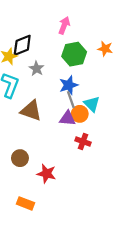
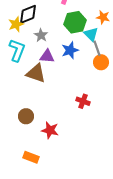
gray line: (71, 100) -> (97, 48), moved
cyan triangle: (92, 104) -> (91, 34), moved
orange circle: (80, 114) -> (101, 62), moved
purple triangle: (68, 118) -> (47, 56), moved

